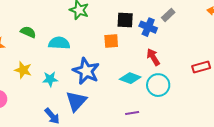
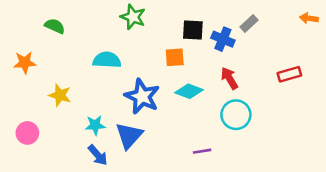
green semicircle: (28, 32) -> (55, 26), moved
red rectangle: (201, 67) -> (289, 74), moved
cyan diamond: (130, 78) -> (189, 91), moved
cyan star: (50, 79) -> (95, 125), moved

